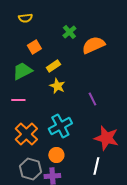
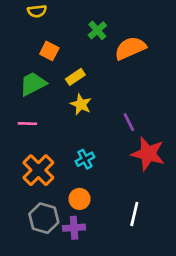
orange square: (34, 47) -> (49, 51), turned -32
cyan cross: (60, 126) -> (85, 159), size x0.6
red star: (106, 138) -> (148, 154), moved

